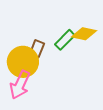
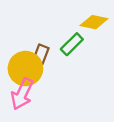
yellow diamond: (84, 34) -> (94, 22), moved

